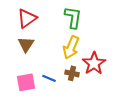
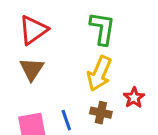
red star: (94, 63) -> (134, 98), size x0.6
blue line: (49, 78) -> (66, 120), turned 48

